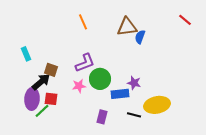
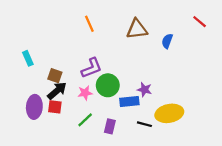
blue semicircle: (140, 37) -> (167, 41), moved
black arrow: (41, 82) -> (57, 91), moved
green line: (42, 111) -> (85, 120), moved

